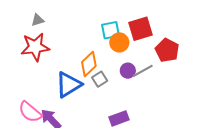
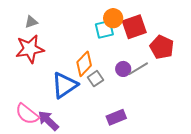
orange circle: (119, 42) -> (113, 18), moved

